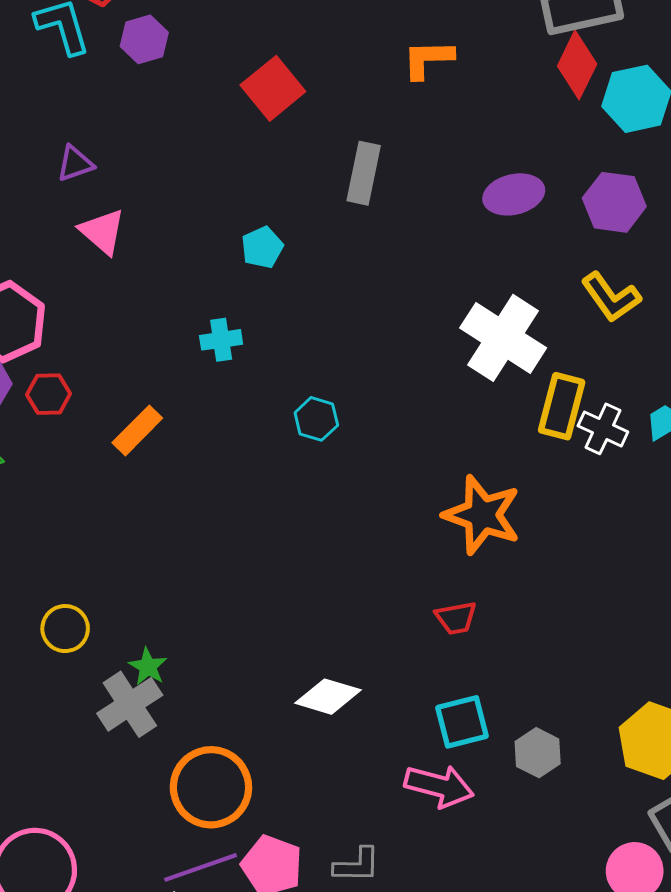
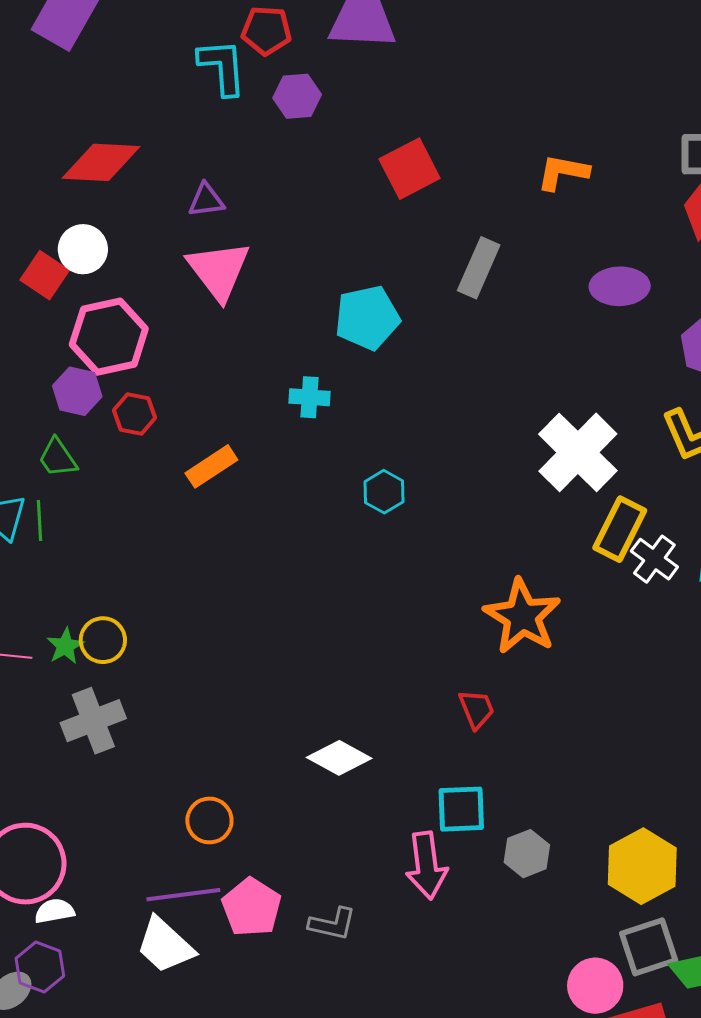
purple ellipse: (514, 194) -> (620, 286), moved
pink triangle: (102, 232) -> (219, 270), size x1.4
cyan pentagon: (262, 247) -> (367, 318), size x1.6
red trapezoid: (456, 618) -> (477, 709), turned -114
green star: (148, 667) -> (65, 646), moved
gray cross: (130, 704) -> (93, 721), moved
pink arrow: (439, 786) -> (427, 865), turned 56
orange circle: (211, 787) -> (209, 820), size x0.6

